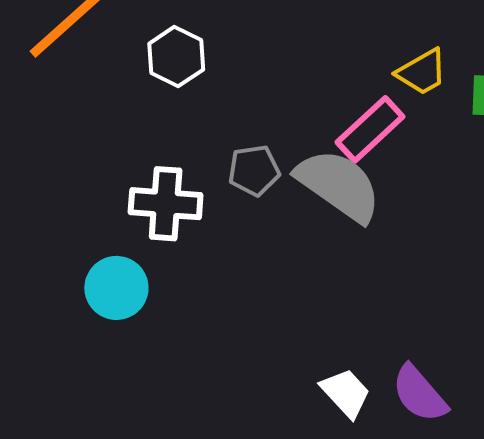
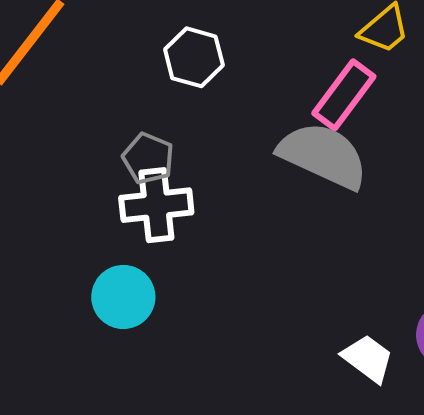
white hexagon: (176, 57) -> (194, 57), moved
gray pentagon: (254, 170) -> (148, 158), moved, turned -30

